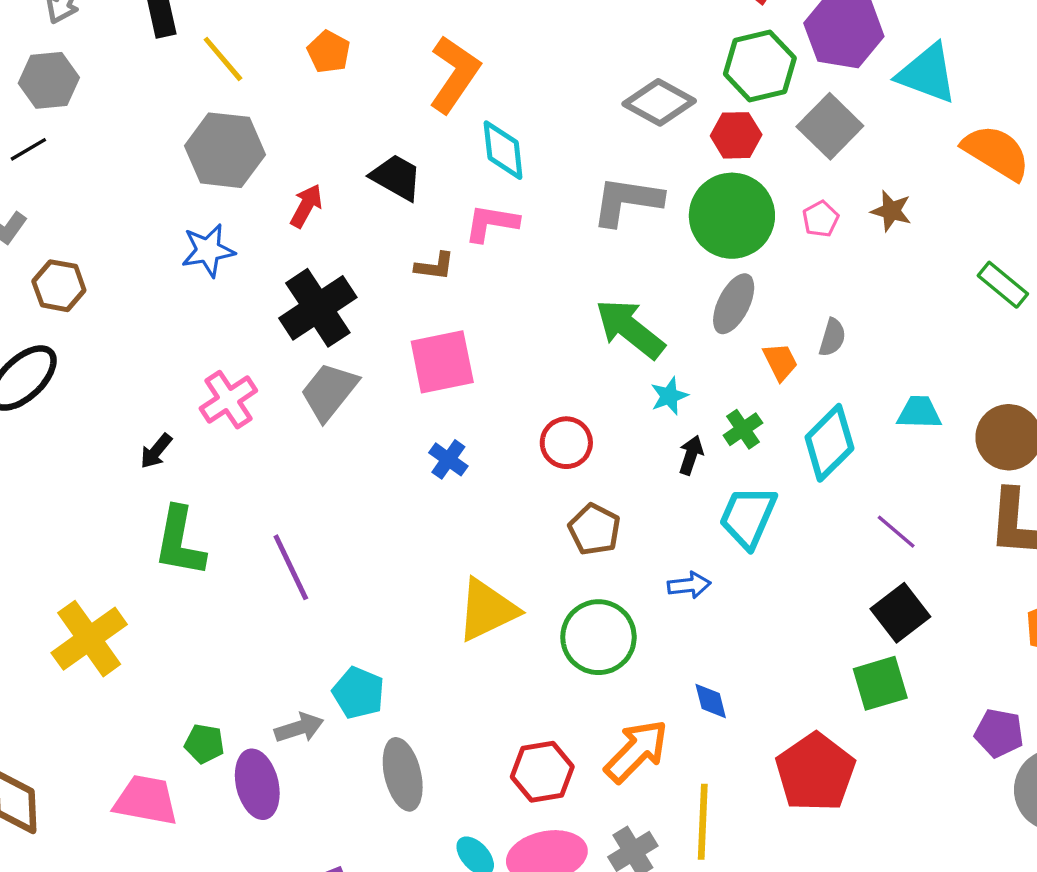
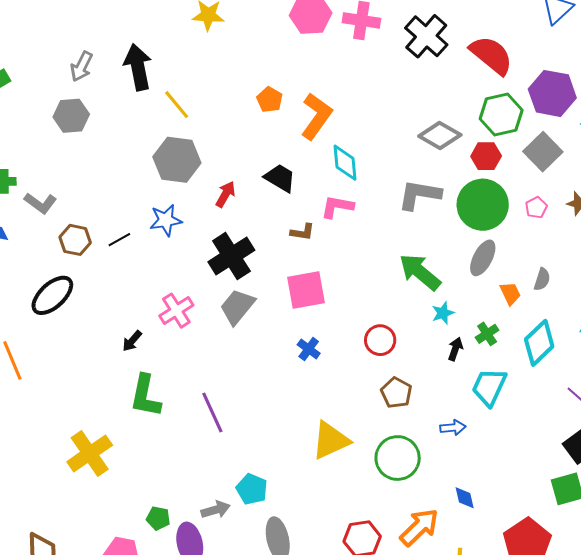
orange pentagon: (329, 52) -> (270, 100), moved
black line: (28, 149) -> (119, 240), moved

